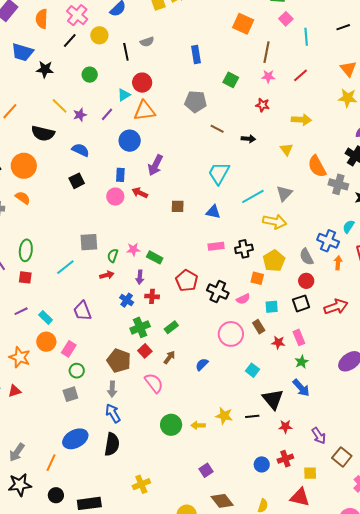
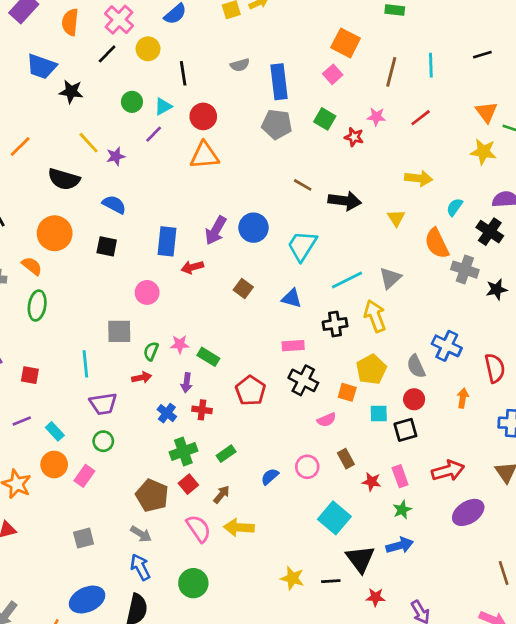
pink square: (286, 19) -> (333, 74), moved
gray semicircle: (147, 42) -> (240, 65), moved
brown line: (267, 52) -> (391, 72), moved
blue rectangle: (196, 54) -> (279, 82), size x1.4
cyan triangle: (124, 95) -> (163, 106), moved
gray pentagon: (196, 102) -> (277, 124), moved
red star: (263, 105) -> (354, 137), moved
purple line: (107, 114) -> (154, 134), moved
black arrow: (248, 139) -> (345, 201), size x1.6
blue circle: (130, 141) -> (254, 228), moved
orange circle: (24, 166) -> (55, 233), moved
blue rectangle: (120, 175) -> (167, 241), size x1.5
black square: (77, 181) -> (107, 246), turned 35
red arrow: (140, 193) -> (192, 267), turned -42
pink circle: (115, 197) -> (147, 292), moved
brown square: (178, 206) -> (243, 288), turned 32
yellow arrow: (275, 222) -> (375, 316), turned -125
cyan semicircle: (348, 227) -> (455, 207), moved
black cross: (244, 249) -> (335, 324), moved
green ellipse: (26, 250) -> (37, 306), moved
orange arrow: (338, 263) -> (463, 398), moved
cyan line: (65, 267) -> (85, 364), turned -60
black cross: (218, 292) -> (303, 380), moved
cyan square: (272, 307) -> (379, 414), moved
red arrow: (336, 307) -> (448, 471), moved
purple trapezoid: (82, 311) -> (103, 404), moved, turned -80
pink circle: (231, 334) -> (307, 467), size x0.7
blue semicircle: (202, 364) -> (270, 477), moved
cyan square: (253, 370) -> (334, 518), size x1.6
green circle: (77, 371) -> (103, 441), moved
blue arrow: (301, 388) -> (400, 545), turned -66
gray arrow: (112, 389) -> (141, 534), turned -63
green circle: (171, 425) -> (193, 583), moved
yellow arrow: (198, 425) -> (239, 527), moved, size x1.5

